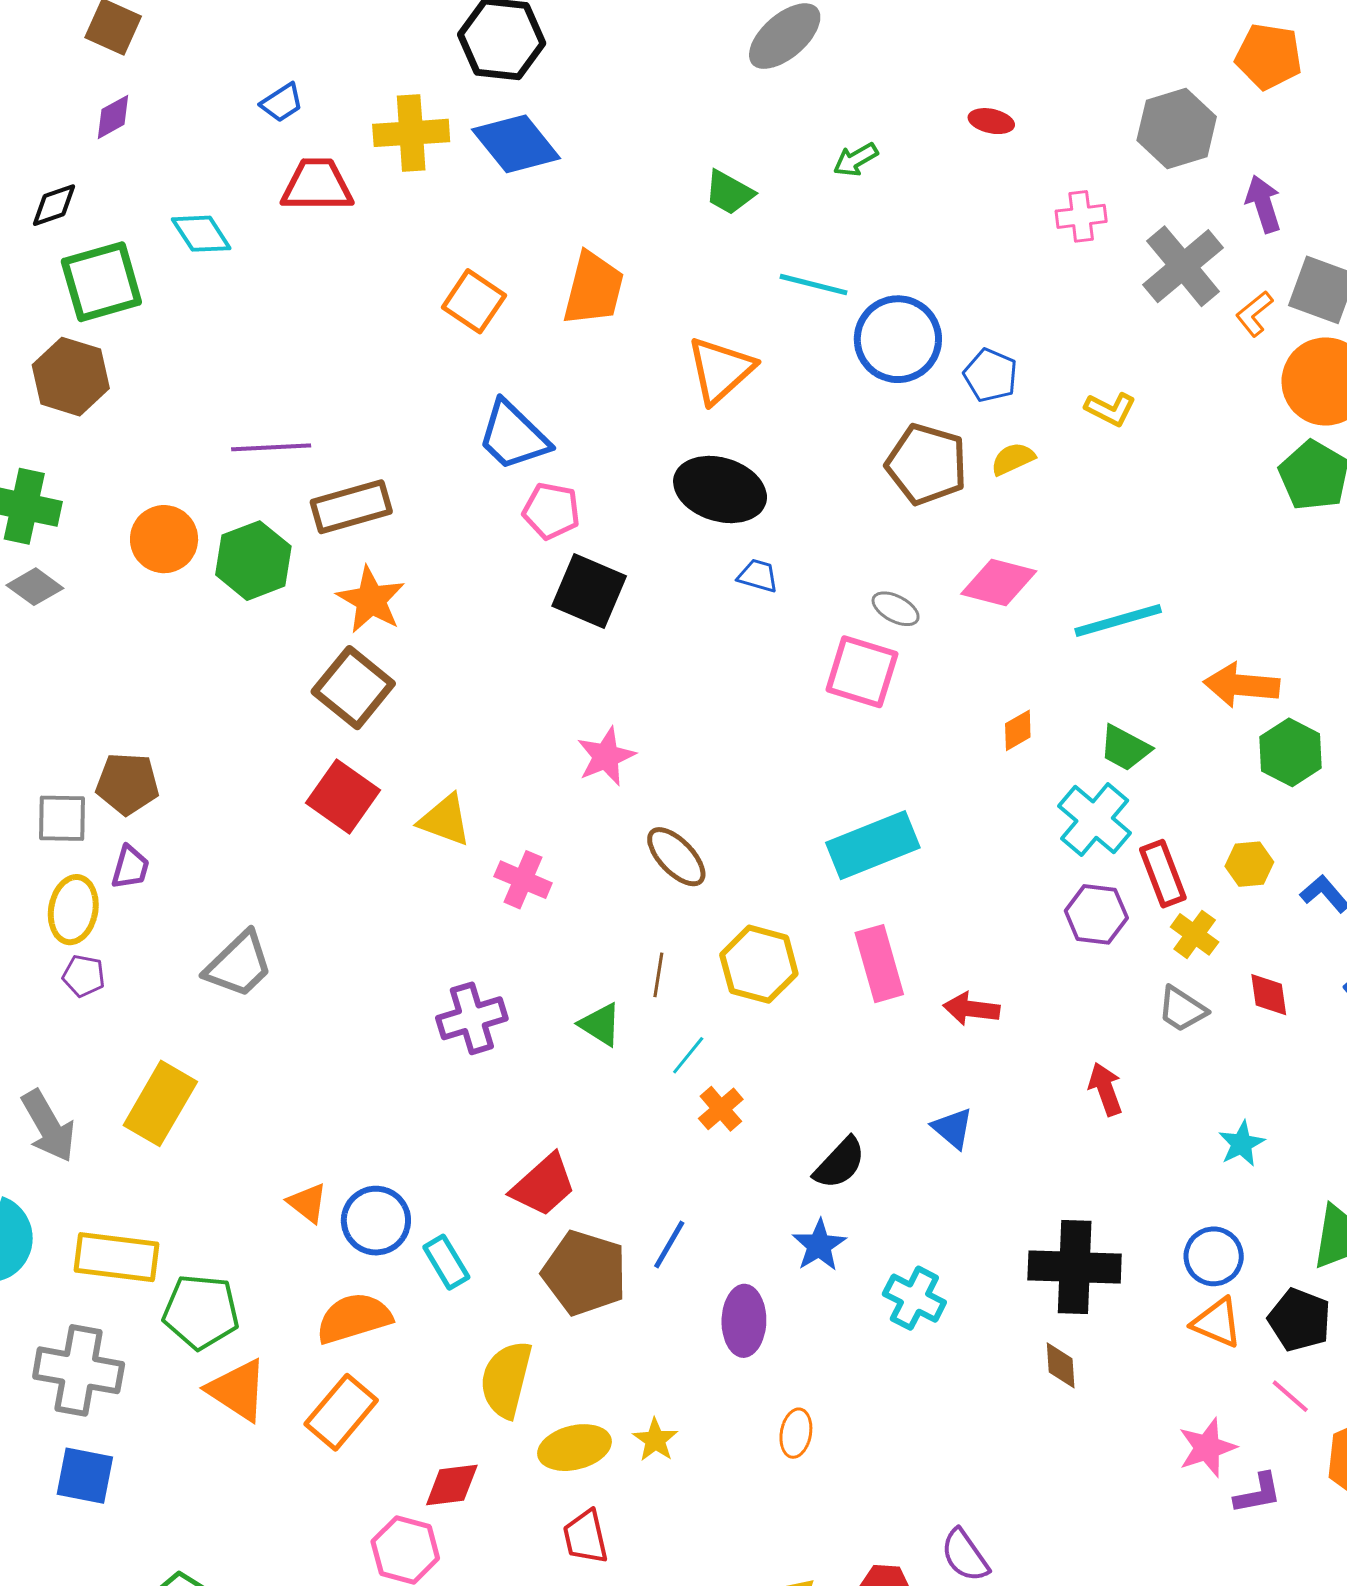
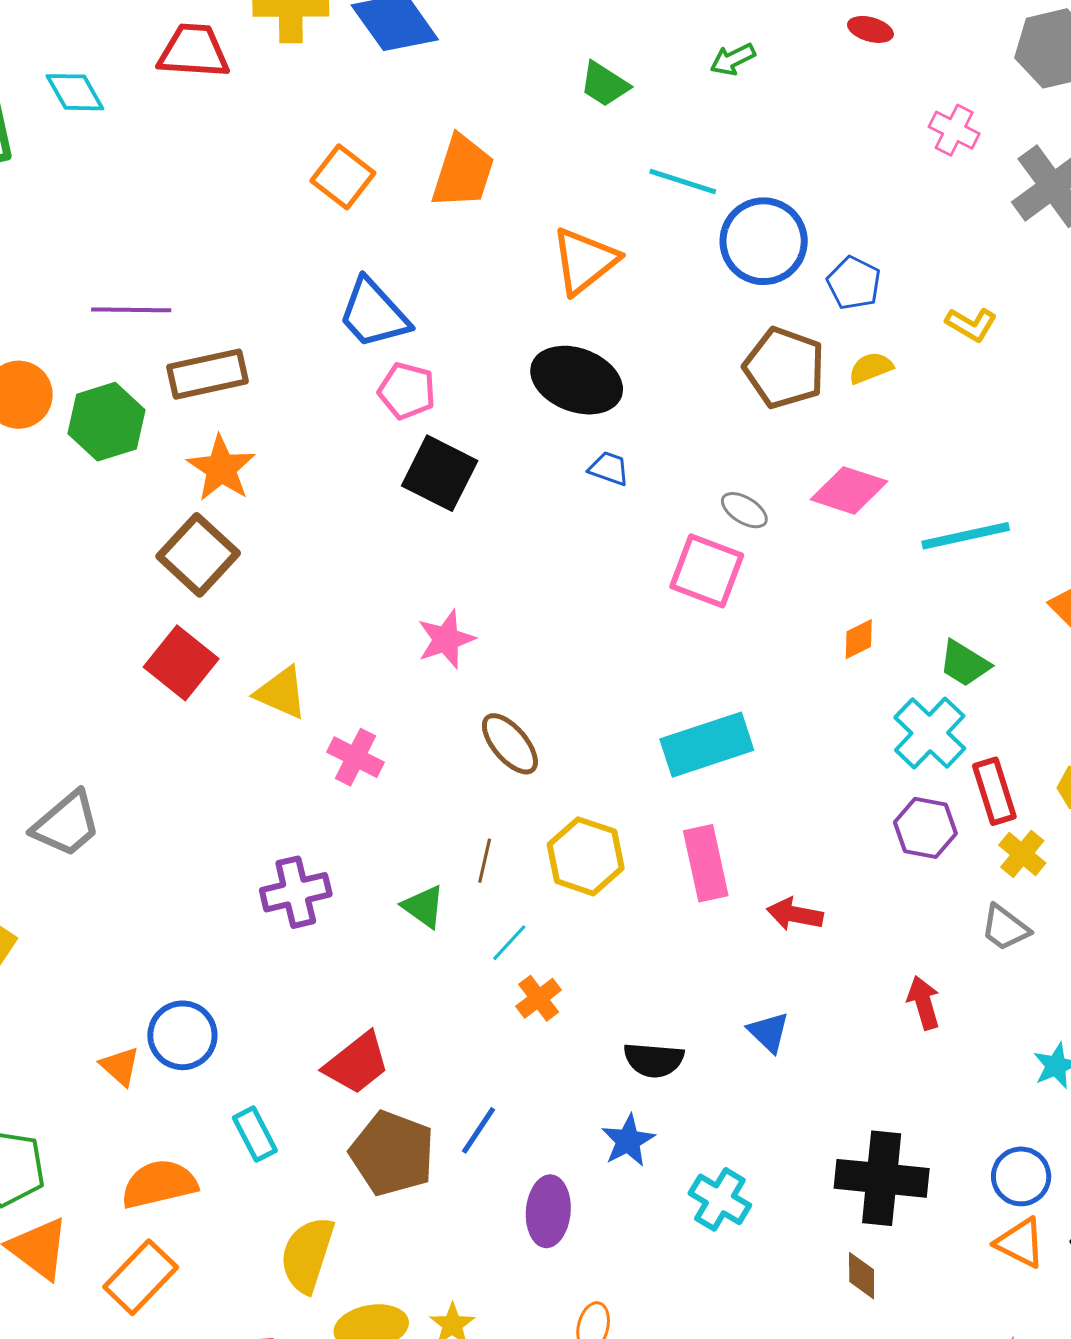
pink cross: (1081, 216) -> (954, 130), turned 30
black semicircle: (840, 1163) -> (654, 1060), turned 48
blue circle: (376, 1221) -> (182, 1035), moved

